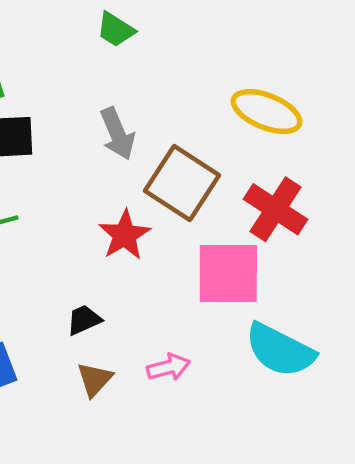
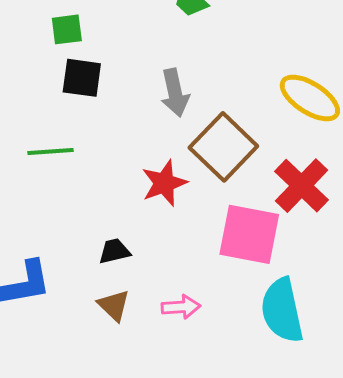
cyan semicircle: (280, 350) -> (282, 310), turned 40
brown triangle: (95, 379) -> (114, 305), turned -39

